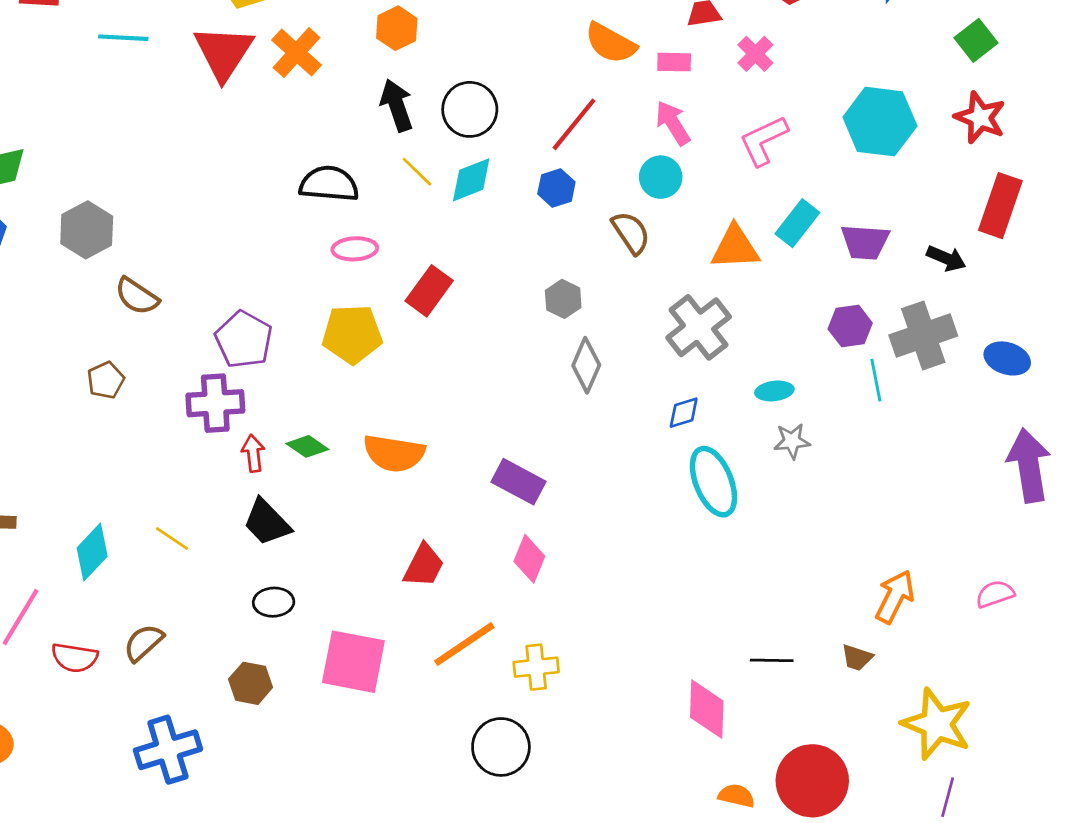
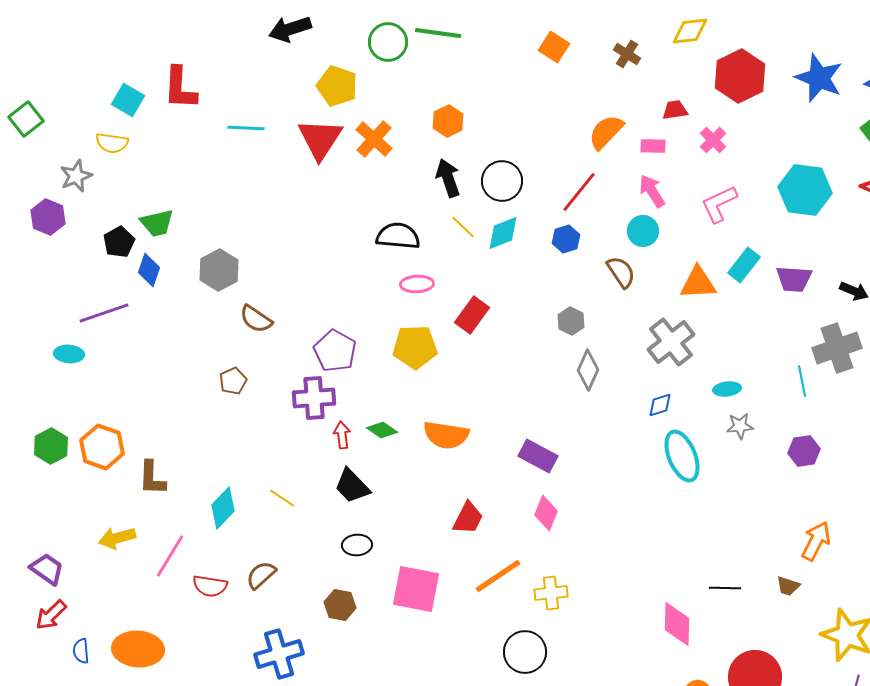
orange semicircle: (611, 43) -> (606, 132), turned 105
purple hexagon: (850, 326) -> (804, 451), moved

